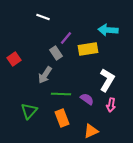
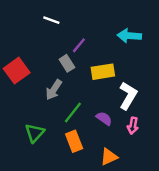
yellow rectangle: (88, 49) -> (103, 72), moved
red square: (14, 59) -> (17, 71), size x1.5
green line: (61, 94) -> (73, 112), turned -54

